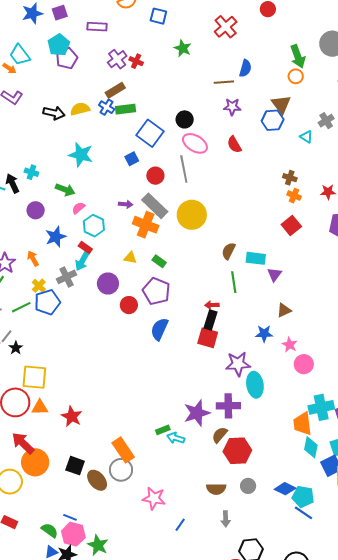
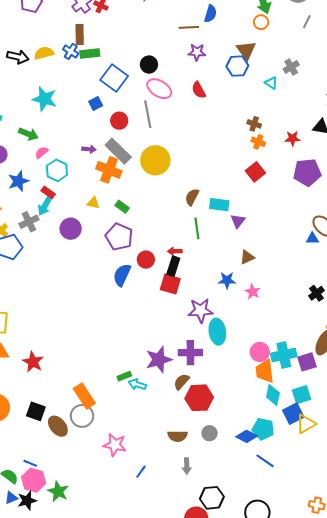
brown rectangle: (115, 90) -> (80, 35), turned -60
red circle: (129, 305) -> (146, 260), moved
pink circle: (304, 364) -> (260, 352), moved
cyan pentagon: (303, 497) -> (263, 429), moved

